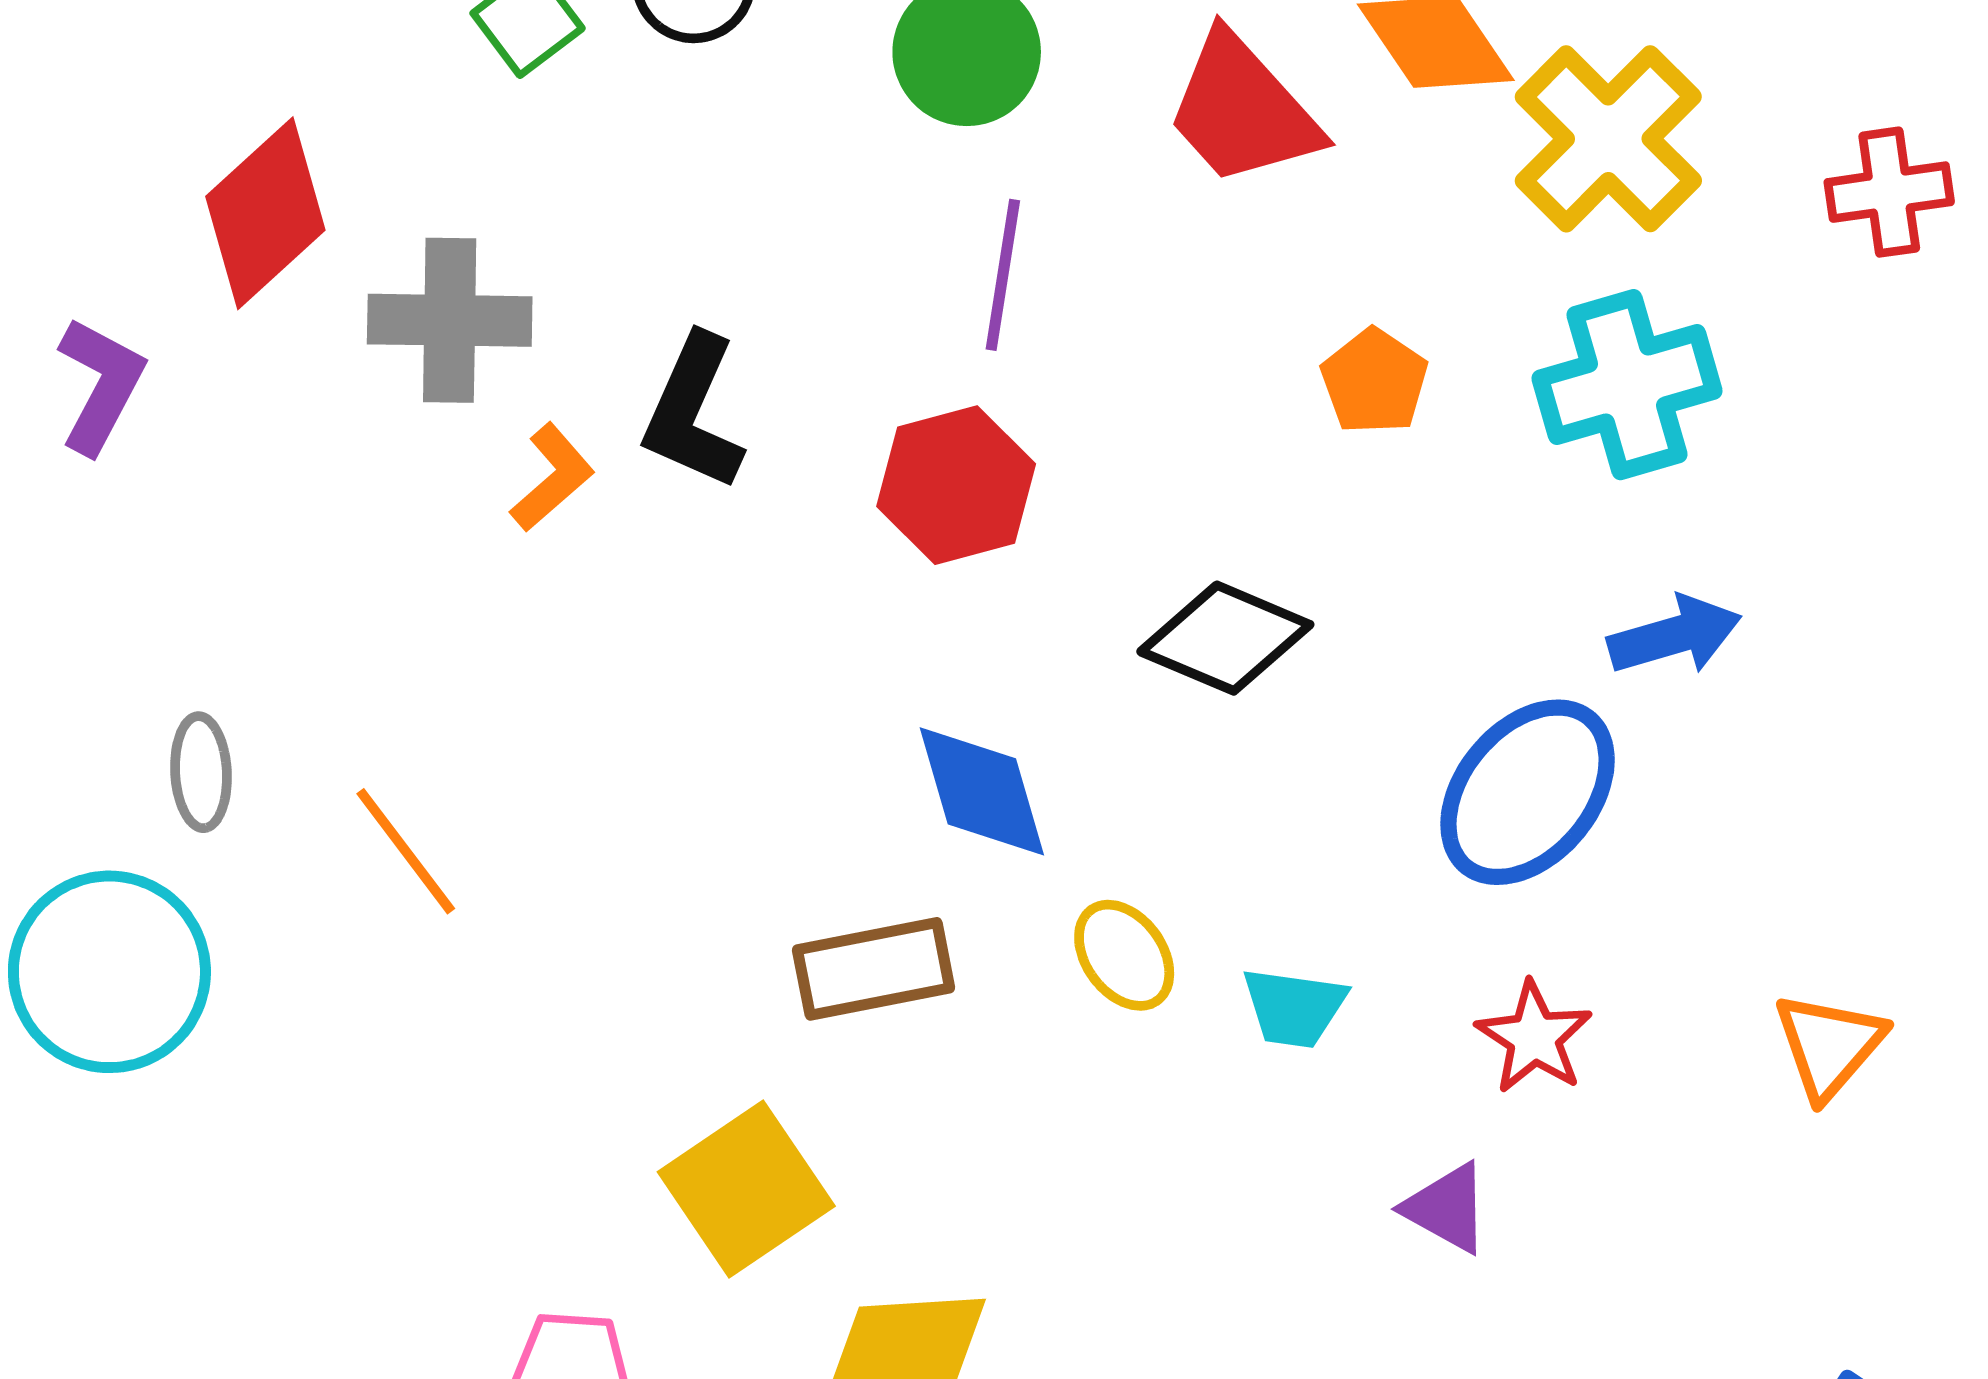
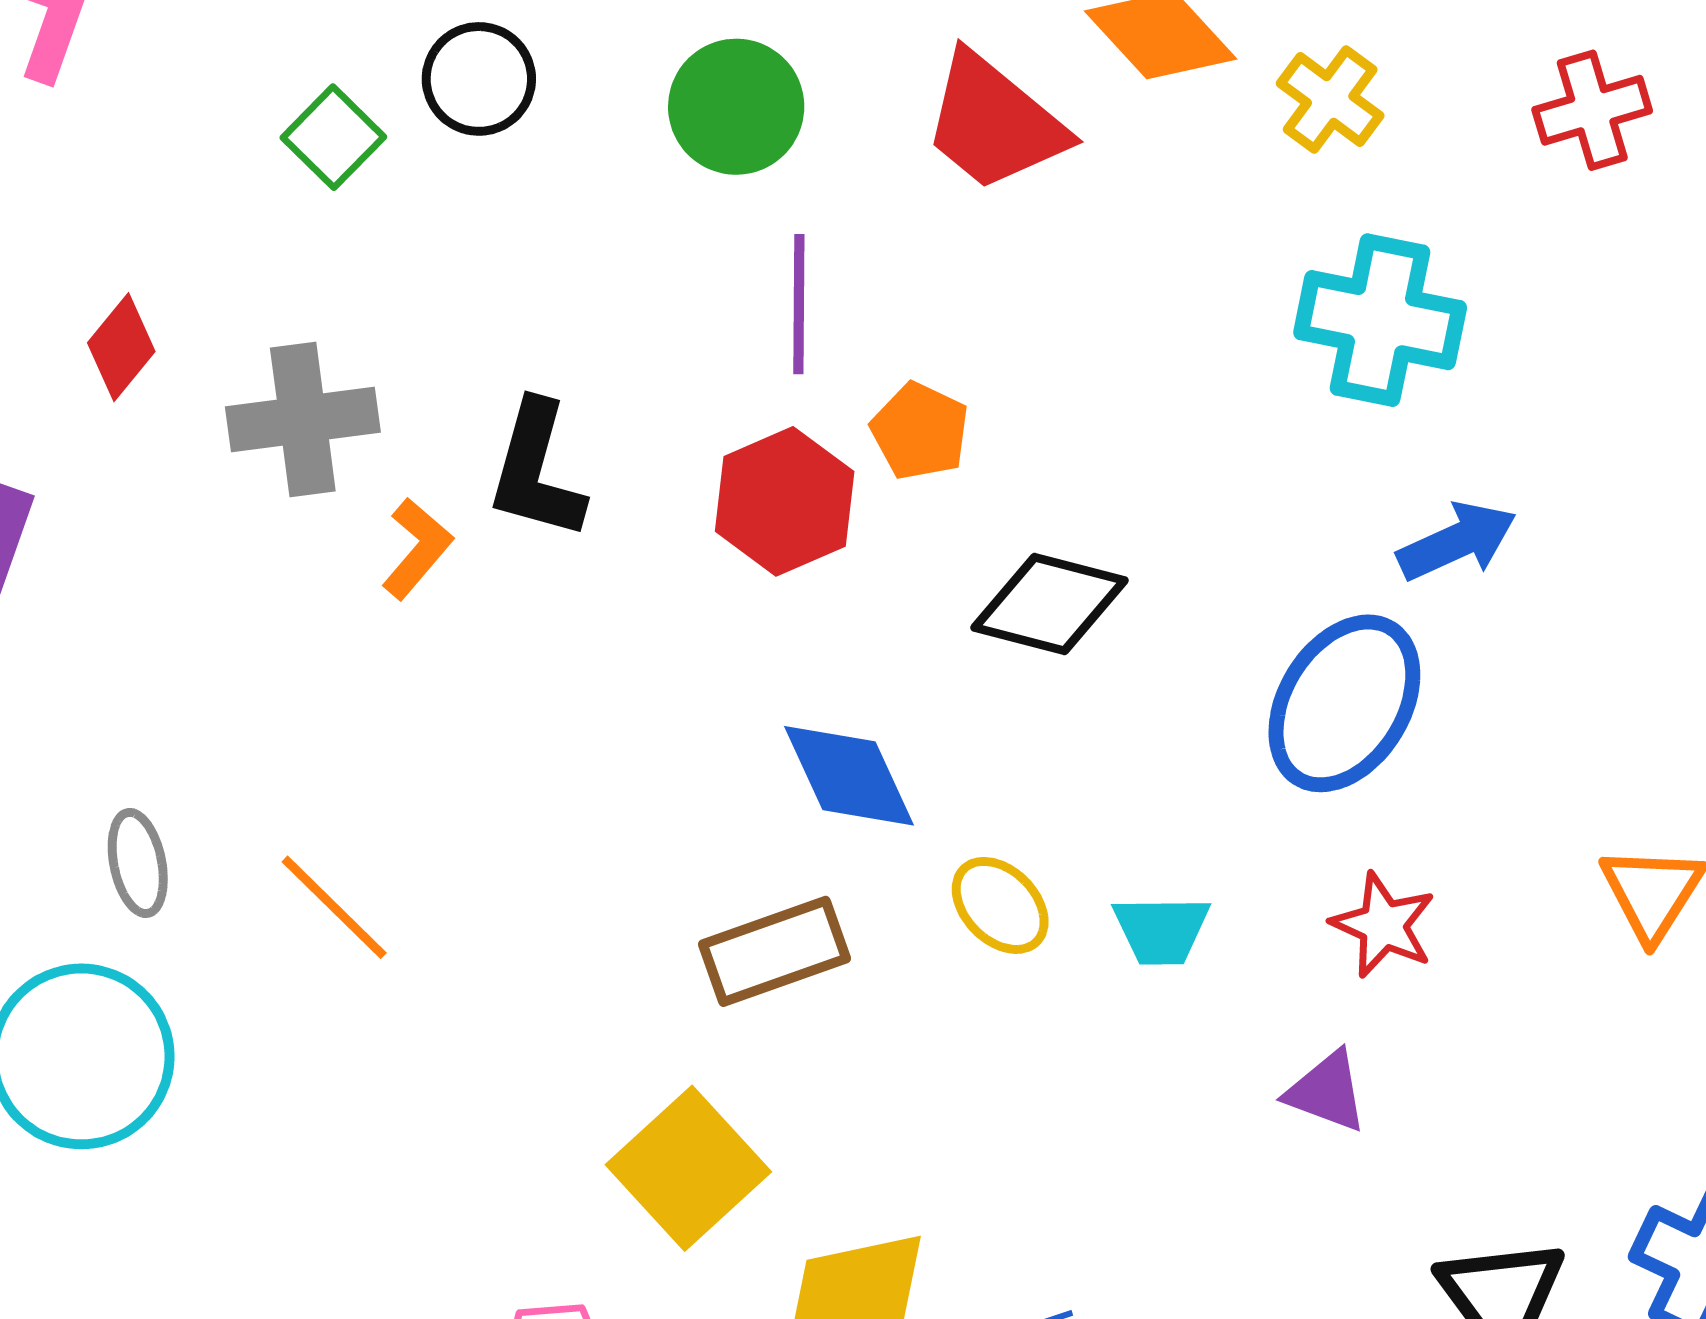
yellow cross: (1608, 139) -> (1330, 100), size x0.6
red diamond: (265, 213) -> (121, 347), size x0.6
orange pentagon: (1374, 381) -> (920, 431), moved
cyan cross: (1627, 385) -> (1380, 320), turned 36

